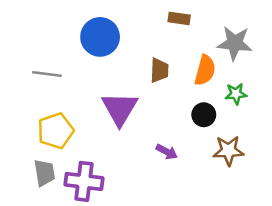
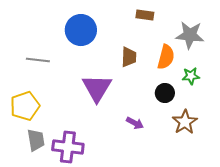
yellow pentagon: (56, 131) -> (25, 106), moved
brown star: (228, 151) -> (185, 122), turned -30

